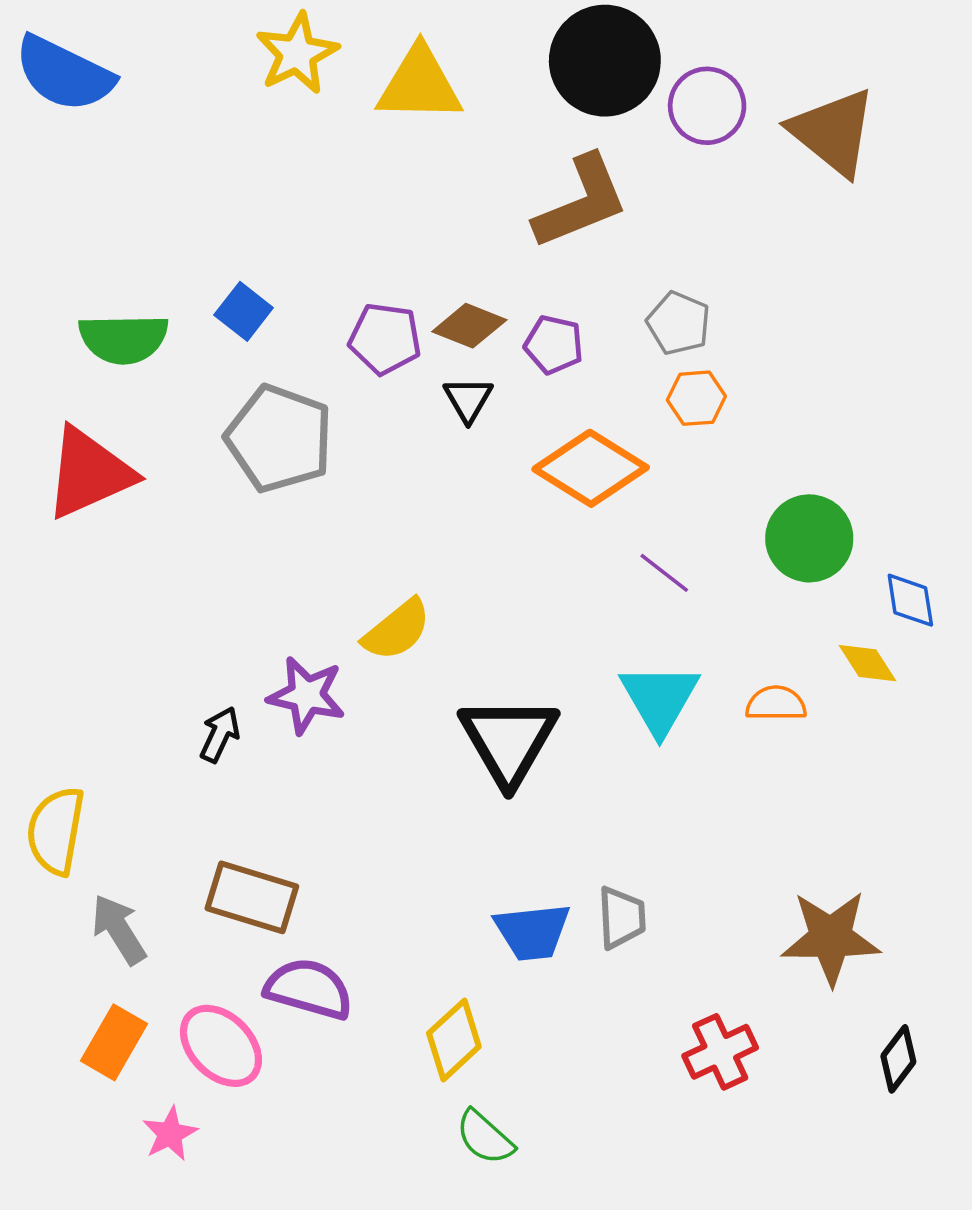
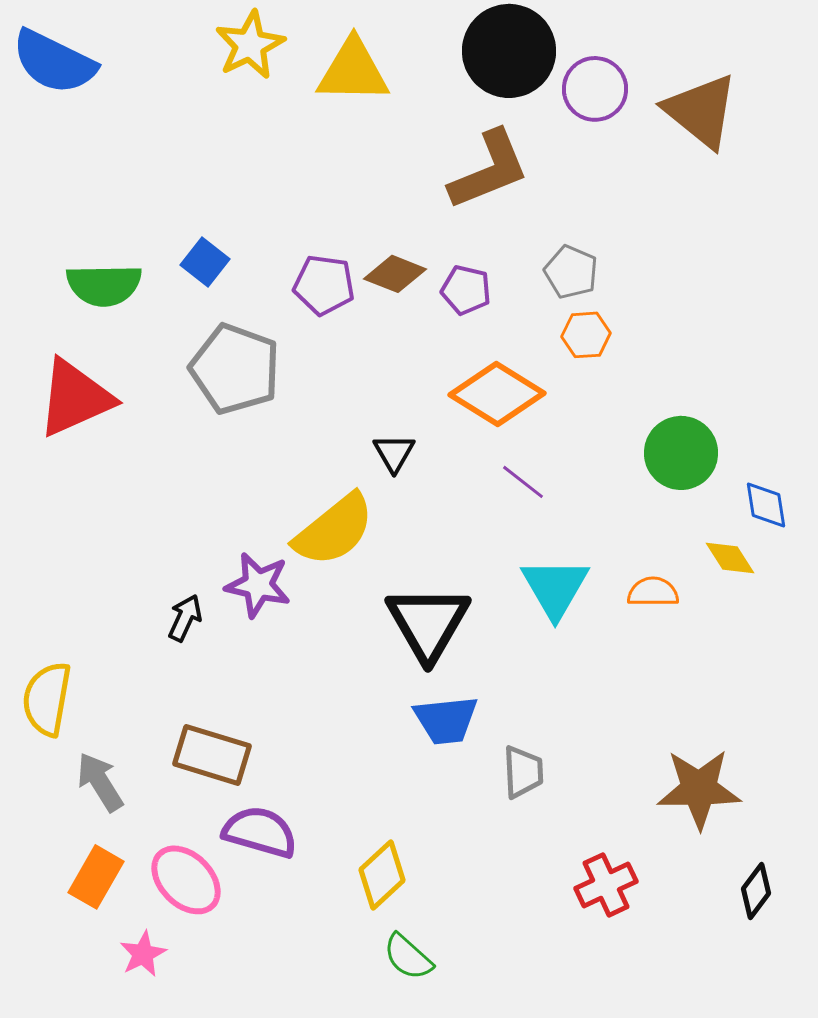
black triangle: (468, 399) -> (394, 453), moved
purple line: (664, 573) -> (523, 482), moved
yellow semicircle: (397, 630) -> (334, 530), size x1.4
blue trapezoid: (532, 932) -> (446, 720), moved

